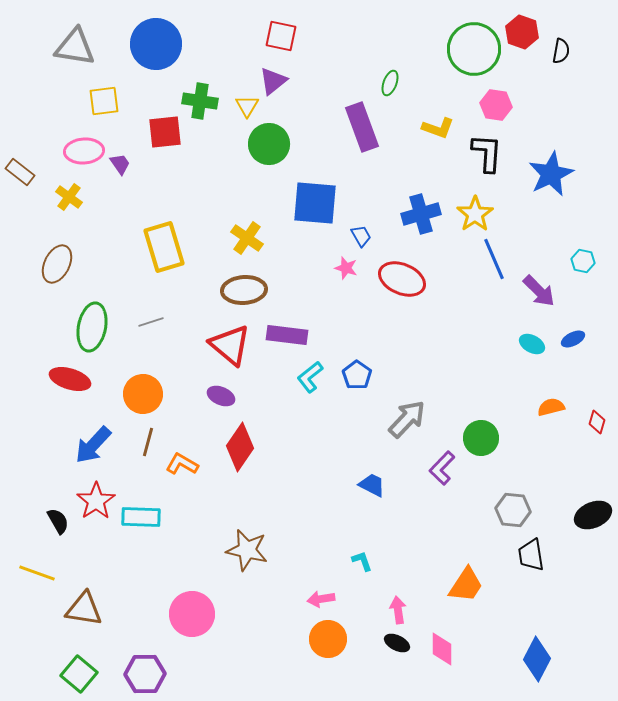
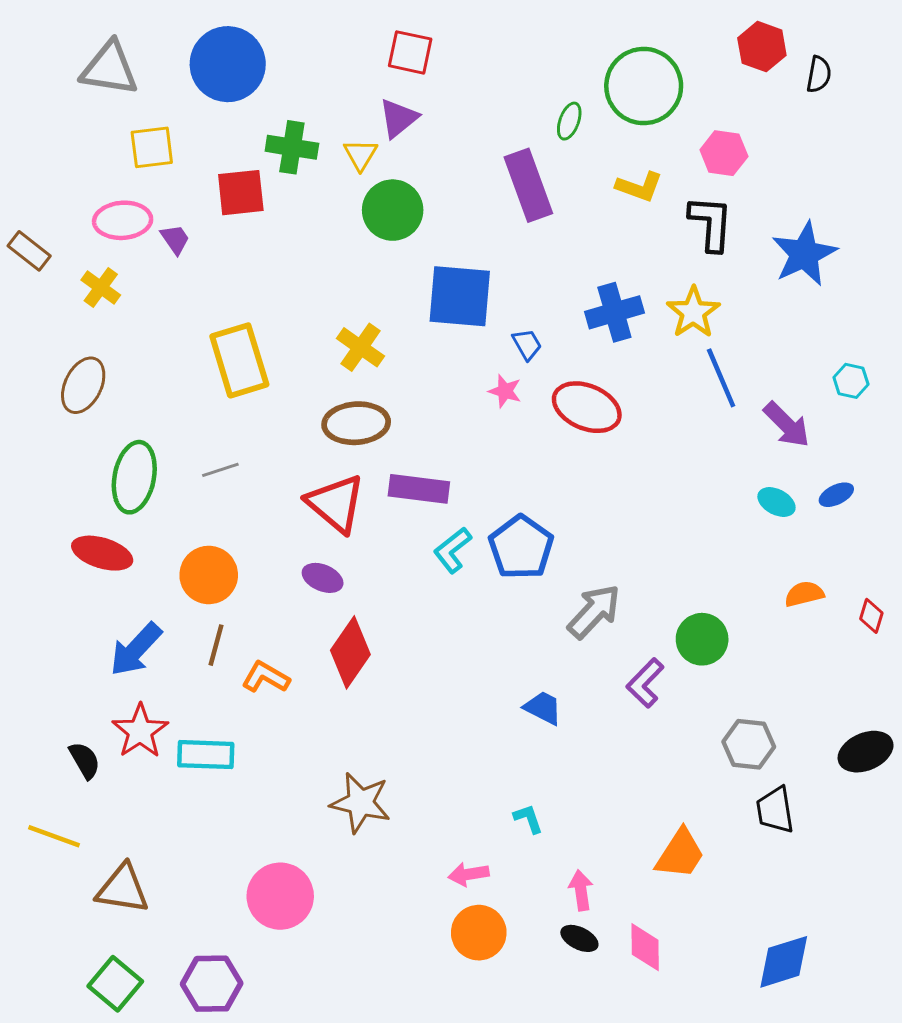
green circle: (474, 49) -> (644, 86), moved
blue pentagon: (357, 375) -> (521, 547), size x1.5
blue diamond: (537, 659) -> (784, 962), turned 45

